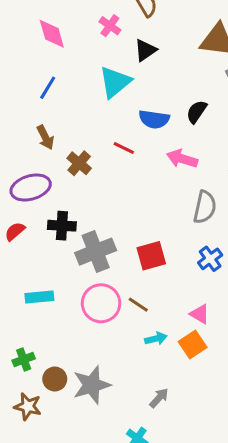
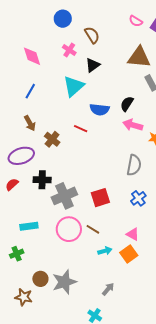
pink arrow: (182, 159) -> (133, 125), moved
green cross: (24, 359) -> (17, 254), moved

